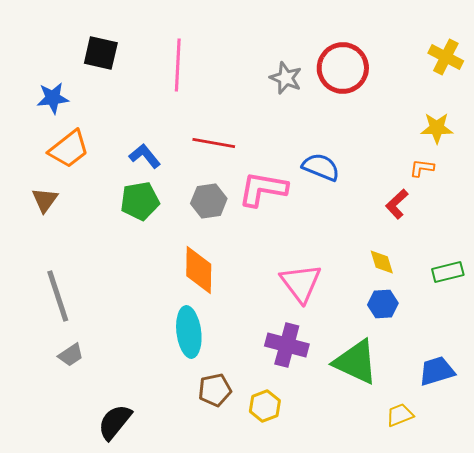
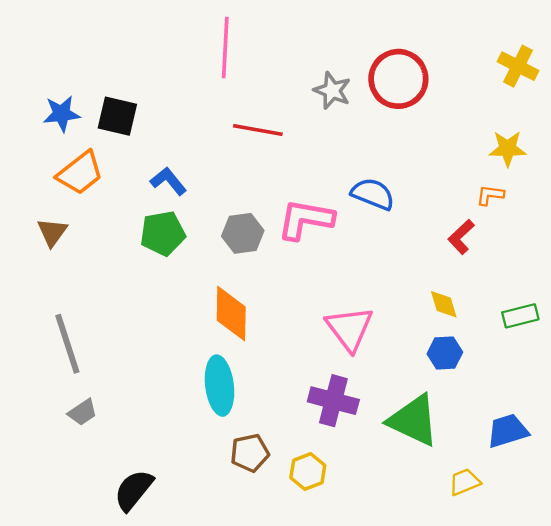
black square: (101, 53) -> (117, 116), moved
pink line: (178, 65) -> (225, 48), moved
red line: (214, 143) -> (258, 130), moved

